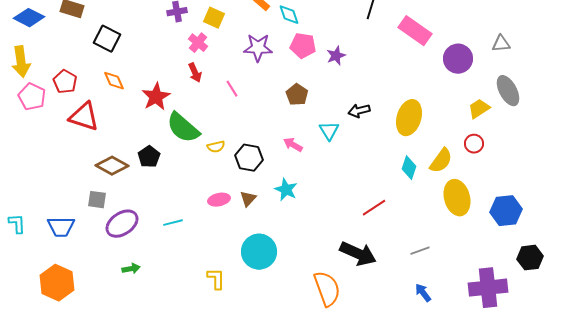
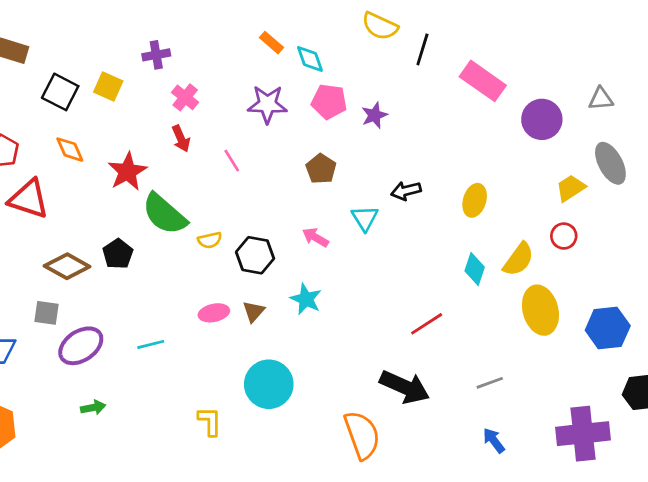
yellow square: (214, 18) -> (108, 86), moved
yellow ellipse: (409, 118) -> (475, 200), size x0.7

